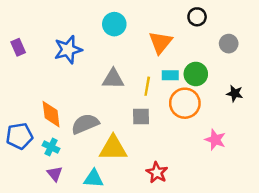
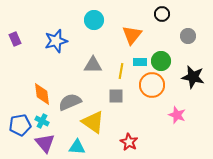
black star: (235, 93) -> (193, 77), size x1.6
blue pentagon: (19, 136) -> (20, 125), moved
yellow triangle: (113, 148) -> (93, 122), turned 35
purple triangle: (55, 174) -> (45, 143), size x1.5

